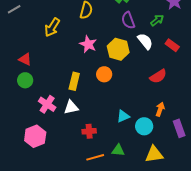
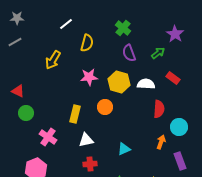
white semicircle: (145, 41) -> (146, 84), moved, turned -48
pink star: (88, 44) -> (89, 77), turned -30
red triangle: (25, 59) -> (18, 91), moved
red semicircle: (158, 76) -> (159, 109), turned -54
white triangle: (71, 107) -> (86, 140), moved
cyan circle: (144, 126) -> (179, 127), moved

